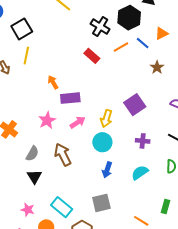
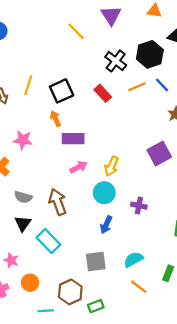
black square: (22, 29) -> (62, 91), moved
purple square: (135, 105) -> (159, 154), moved
pink star: (47, 120) -> (23, 140), moved, turned 30
purple cross: (143, 141) -> (139, 206), moved
gray semicircle: (32, 154) -> (23, 197), turned 70
cyan semicircle: (140, 173) -> (133, 259), moved
cyan rectangle: (62, 207) -> (48, 241), moved

